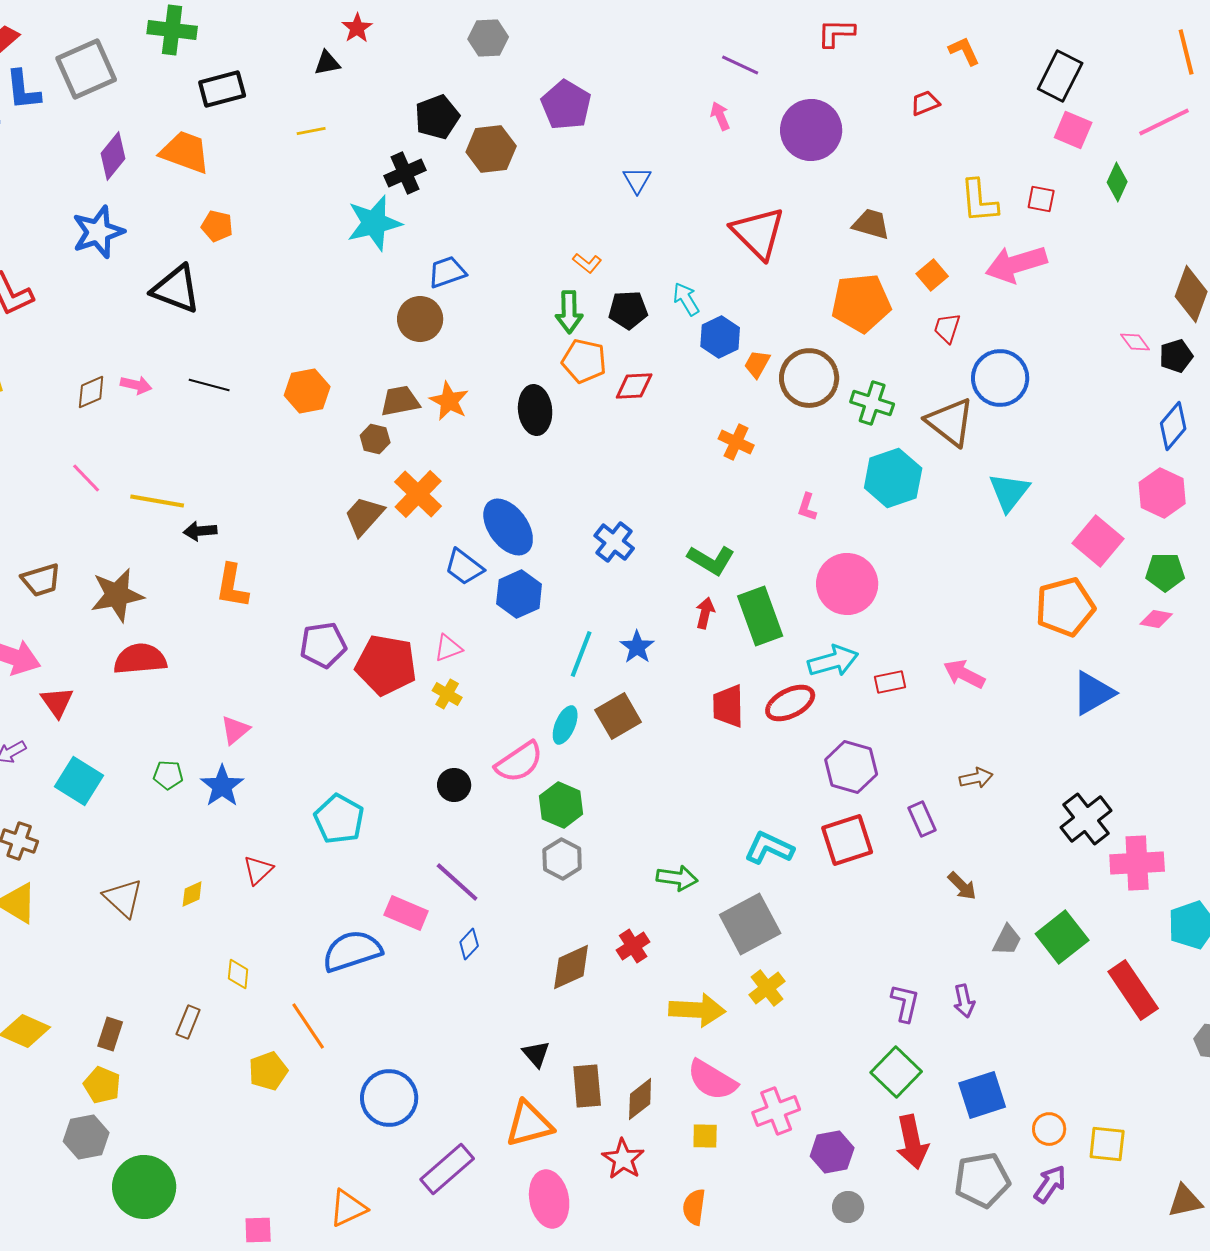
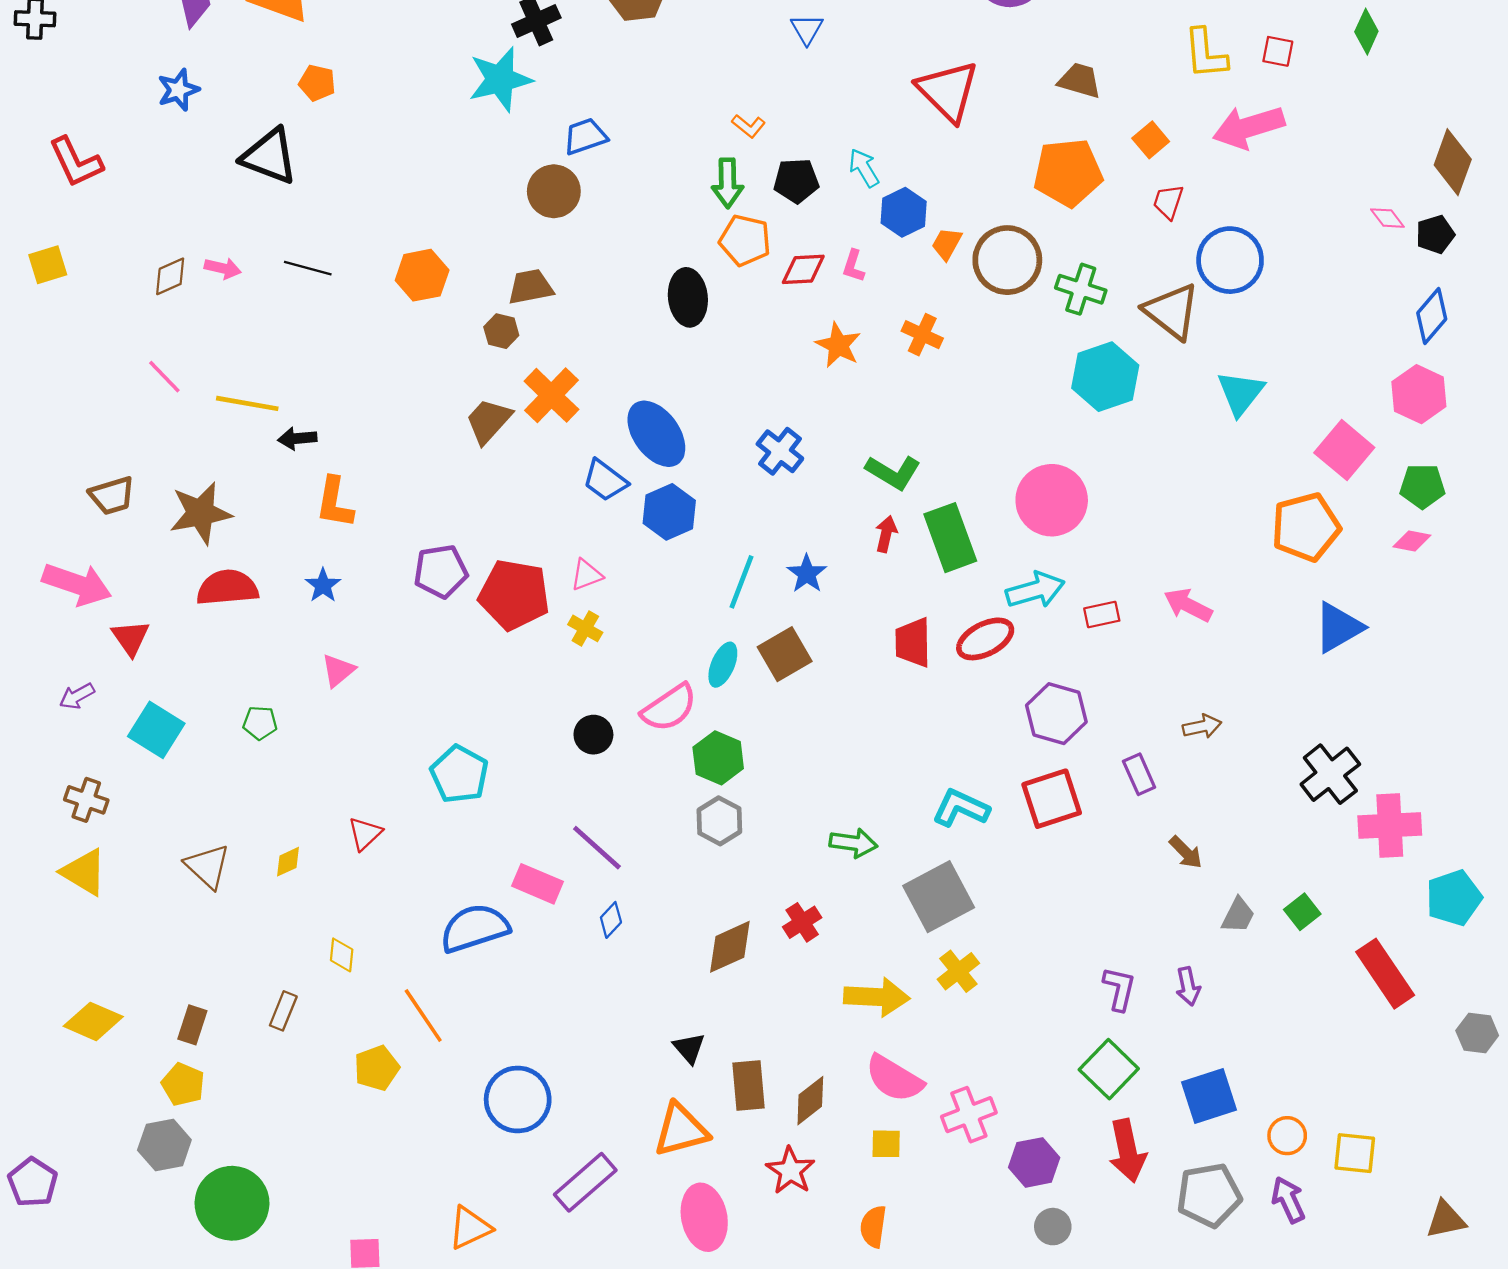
blue star: (98, 232) -> (178, 90), size x0.7
orange star: (449, 401) -> (838, 345), moved
pink L-shape: (807, 507) -> (853, 266), moved
blue star: (222, 786) -> (323, 585), moved, size x0.7
green square: (1062, 937) -> (1302, 912), size x0.6
purple arrow: (1050, 1184) -> (1288, 1200), turned -60

